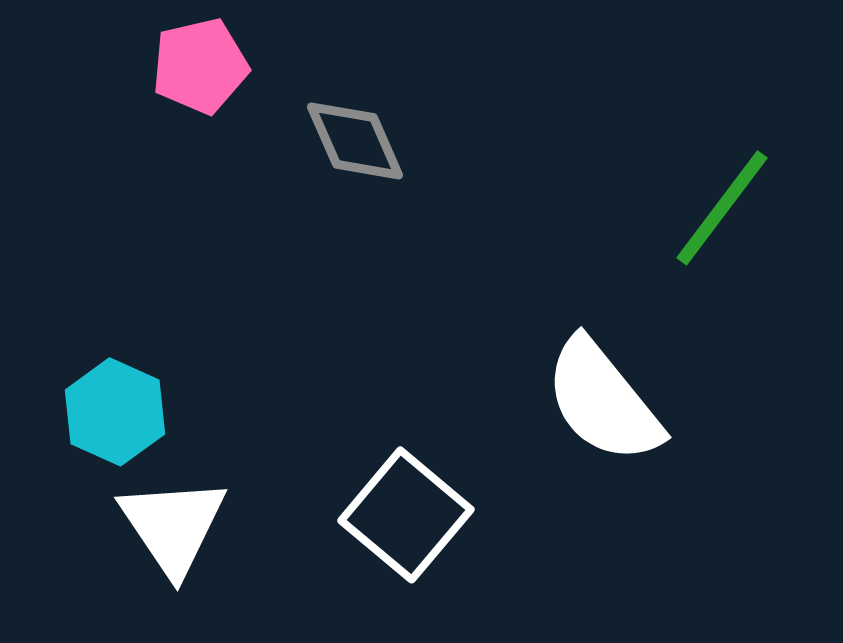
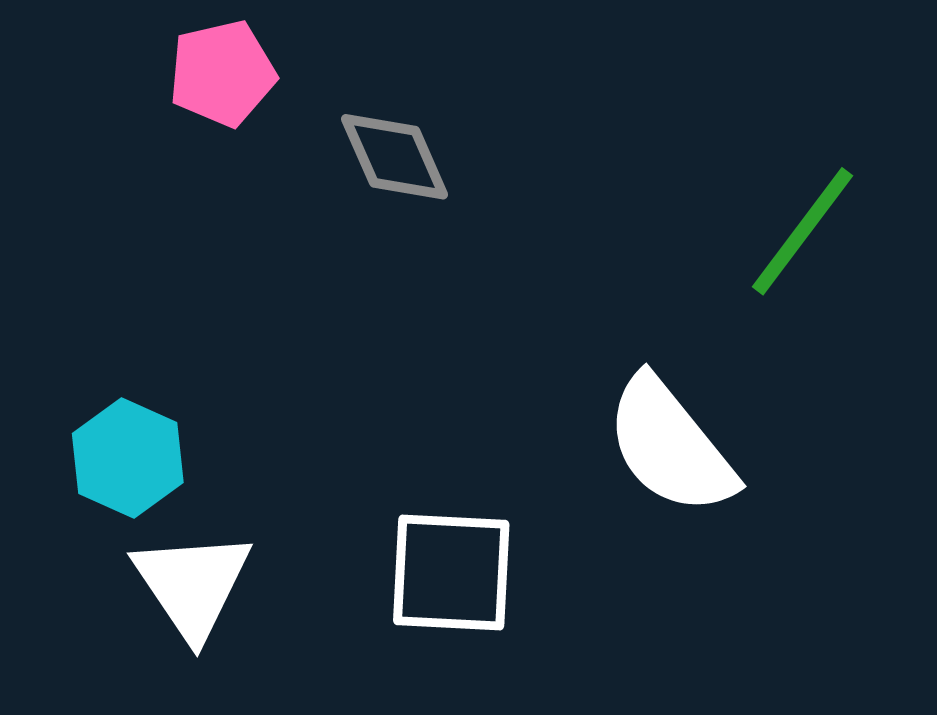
white square: (406, 515) -> (451, 573), turned -37

